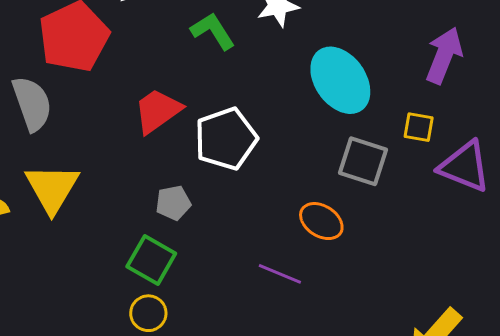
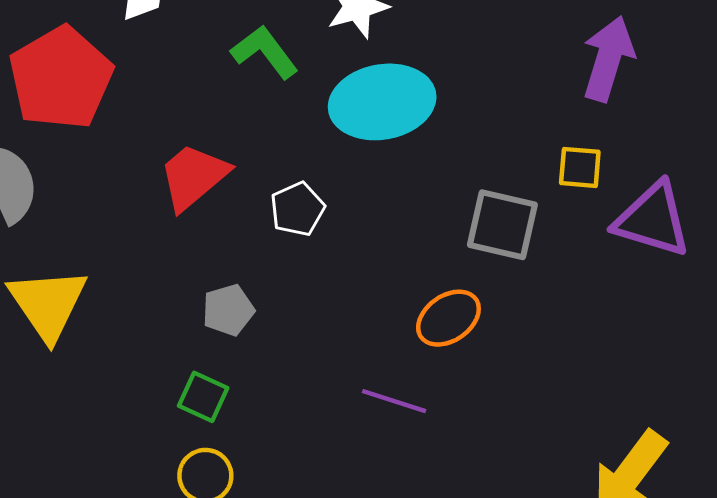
cyan ellipse: (340, 80) -> (382, 102), moved, turned -60
white pentagon: (226, 139) -> (297, 209), size x0.6
orange ellipse: (321, 221) -> (448, 318), turned -63
green square: (151, 260) -> (203, 397), size x0.7

